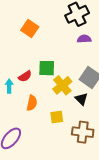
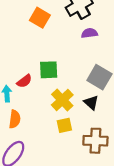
orange square: (30, 29) -> (40, 18), moved
yellow cross: (62, 85) -> (62, 100), moved
orange semicircle: (32, 103) -> (15, 119), moved

